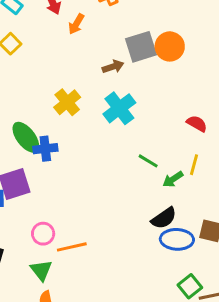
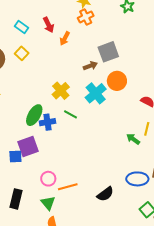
orange circle: (170, 46) -> (117, 81), moved
green ellipse: (26, 137) -> (34, 115), turned 70
green line: (148, 161) -> (71, 114), moved
green arrow: (173, 179) -> (133, 139), turned 72
black semicircle: (164, 218) -> (105, 194), moved

